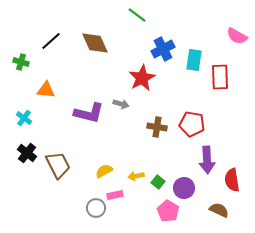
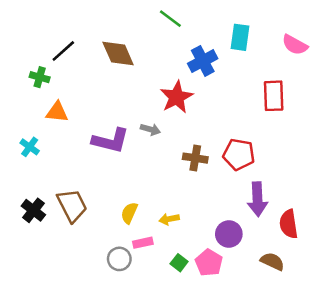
cyan rectangle: (194, 60) -> (240, 37), moved
green cross: (21, 62) -> (40, 77), moved
black cross: (27, 153) -> (33, 210), moved
yellow semicircle: (104, 171) -> (129, 213), turned -36
green square: (158, 182) -> (179, 263), moved

